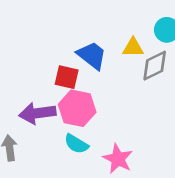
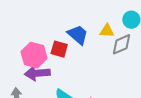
pink hexagon: (77, 108) -> (34, 55), moved

